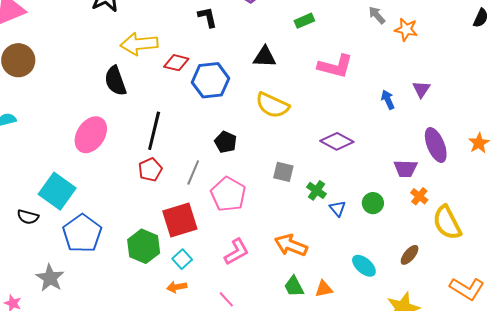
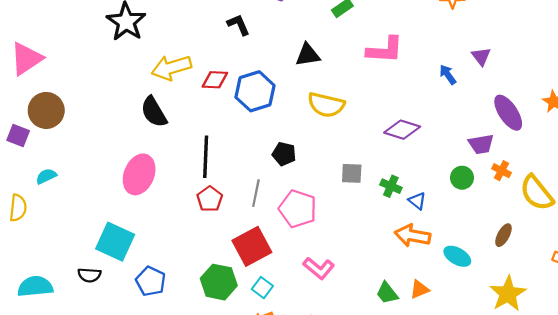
green circle: (373, 203) -> (462, 178), moved
blue pentagon: (82, 233) -> (151, 281), size x0.7
orange arrow: (291, 245) -> (413, 236), moved
pink L-shape: (236, 252) -> (319, 268), turned 80

